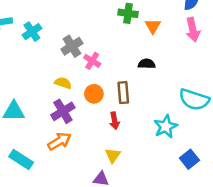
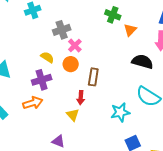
black semicircle: (147, 64) -> (142, 62), moved, size x1.5
orange circle: (94, 94) -> (71, 64), moved
yellow triangle: (113, 155) -> (73, 115), moved, turned -32

